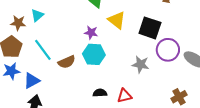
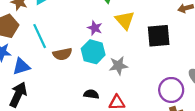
black square: (150, 28) -> (159, 36), turned -35
purple circle: (168, 50) -> (171, 90), moved
gray star: (141, 64) -> (118, 66), moved, turned -30

